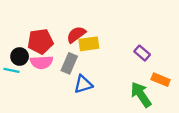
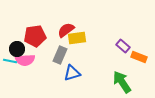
pink semicircle: (42, 62) -> (25, 60), moved
orange rectangle: (161, 80) -> (139, 57), moved

